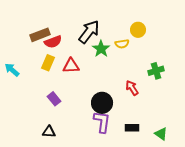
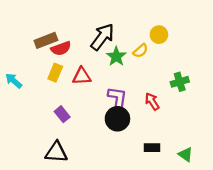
yellow semicircle: (122, 44) -> (141, 51), turned -32
purple L-shape: (102, 122) -> (117, 99), moved
black triangle: (49, 132) -> (56, 152), size x1.5

